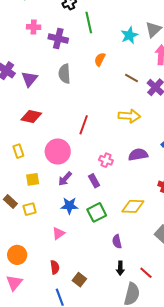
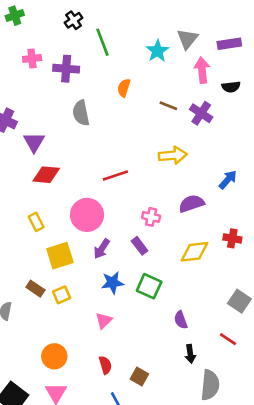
purple triangle: (29, 79) -> (34, 142), moved
red line: (84, 125) -> (115, 175), turned 60
yellow square: (33, 179) -> (60, 256), size x1.5
yellow diamond: (133, 206) -> (195, 252), moved
green square: (97, 212) -> (149, 286), turned -30
red line: (146, 273) -> (228, 339), moved

